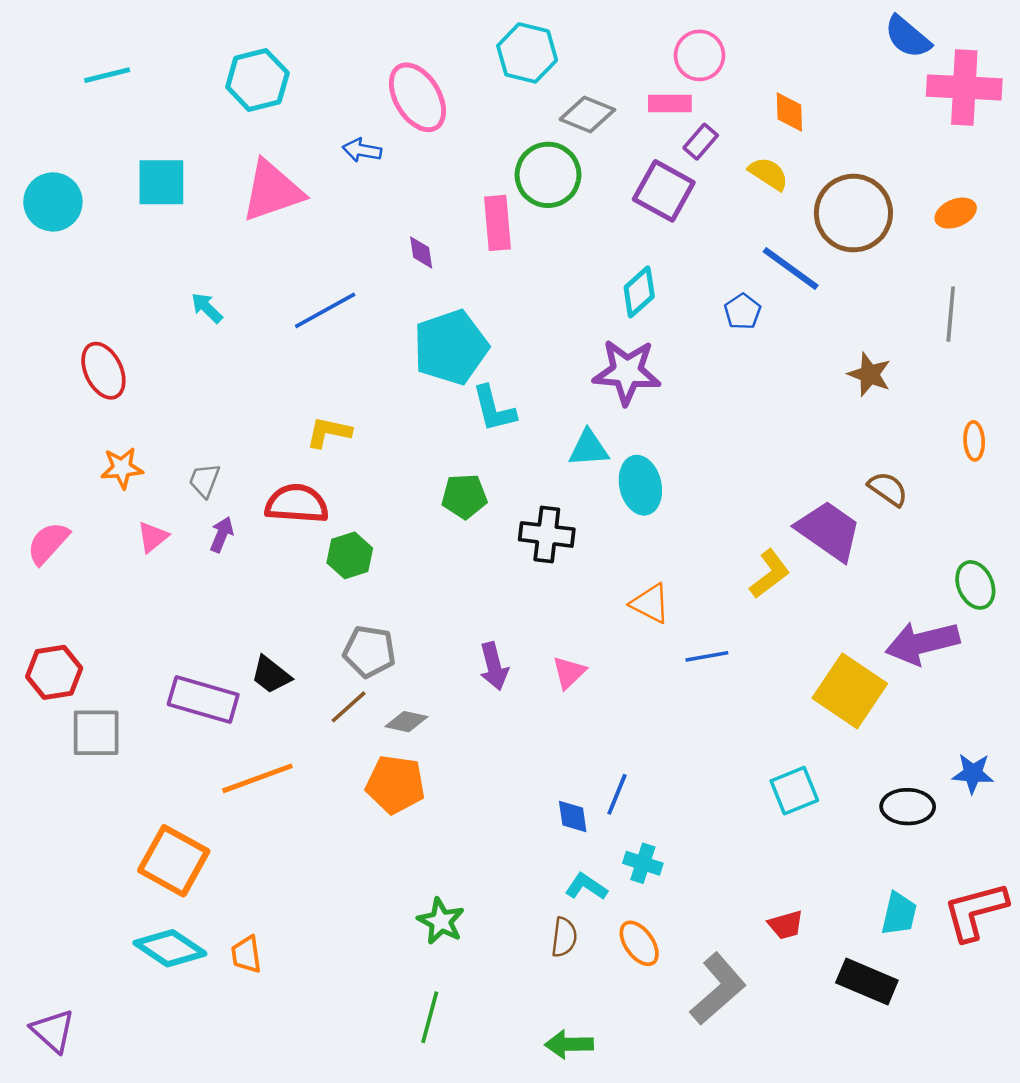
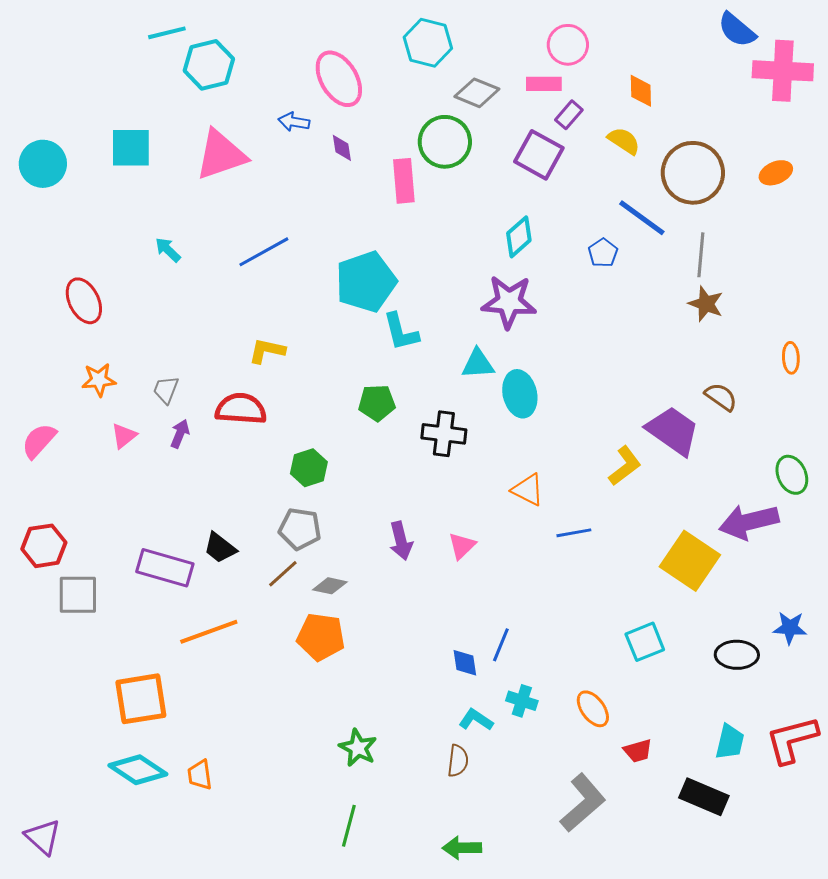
cyan line: (107, 75) -> (167, 33), moved
purple diamond: (421, 252) -> (342, 148), moved
gray line: (951, 314) -> (701, 255), moved
green hexagon: (350, 555) -> (309, 468), moved
orange square: (174, 861) -> (141, 699), turned -38
orange ellipse: (639, 943) -> (593, 709), moved

